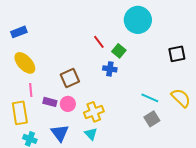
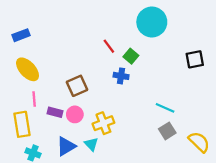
yellow semicircle: (181, 98) -> (199, 142), moved
blue triangle: (60, 133) -> (66, 146), turned 36
cyan triangle: (91, 134) -> (91, 144), moved

